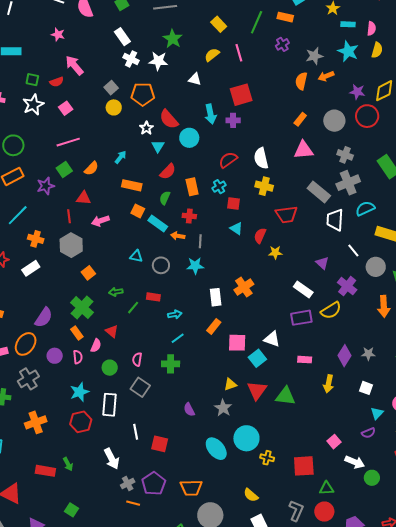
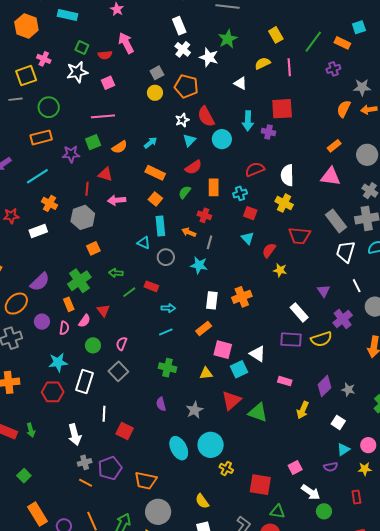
cyan rectangle: (158, 223) -> (160, 226), moved, turned 36
green cross: (171, 364) -> (167, 368), moved
yellow triangle: (230, 384) -> (206, 373), moved

